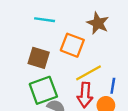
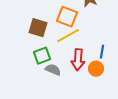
yellow line: (89, 73) -> (68, 36), moved
green square: (43, 90) -> (42, 56), size x0.7

